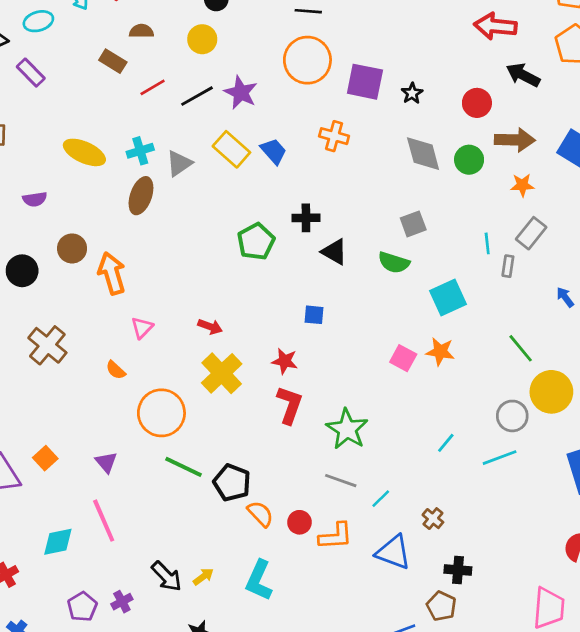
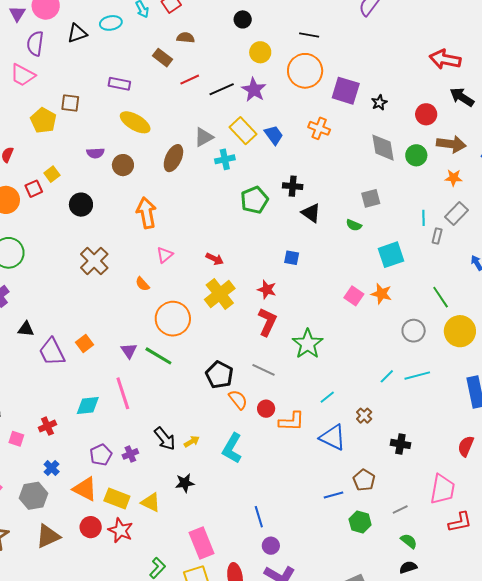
yellow circle: (202, 39) -> (260, 52), moved
purple rectangle: (31, 73) -> (119, 84), moved, turned -40
cyan cross: (140, 151) -> (225, 159), moved
brown circle: (72, 248) -> (123, 165), moved
green semicircle: (394, 263) -> (354, 225), size x0.7
gray circle: (512, 416) -> (414, 331), moved
cyan line: (446, 443) -> (387, 376), moved
green line: (184, 467) -> (158, 356), moved
gray line: (341, 481) -> (264, 370), moved
black cross: (458, 570) -> (400, 444), moved

